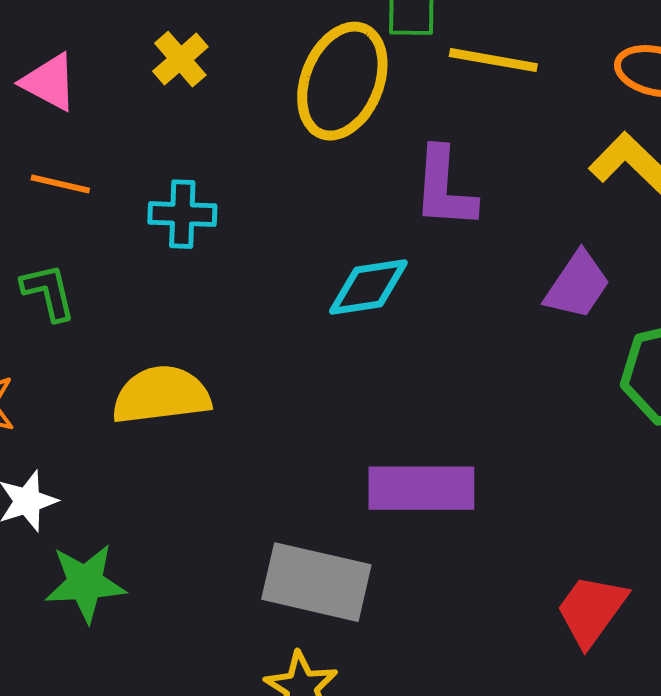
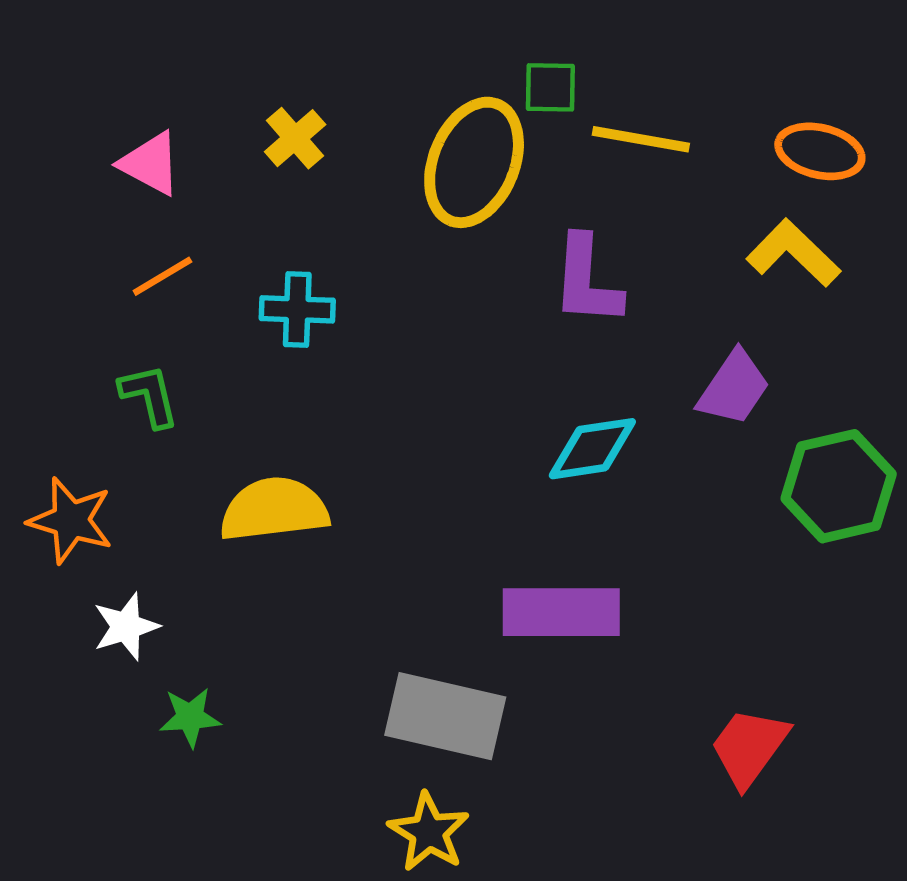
orange line: (60, 184) -> (162, 276), turned -44
cyan diamond: (368, 287) -> (592, 449), moved
green star: (85, 583) -> (190, 717), size x0.7

